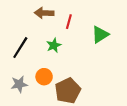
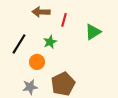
orange circle: (44, 77) -> (37, 62), moved
gray star: (19, 84) -> (30, 87), moved

